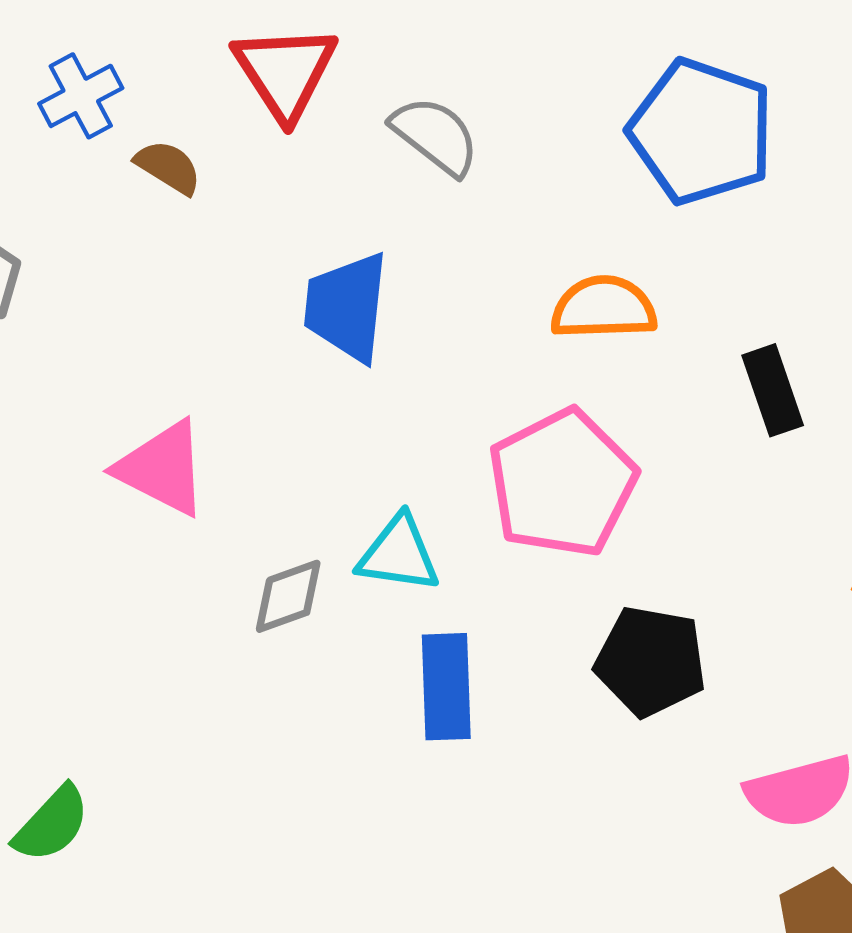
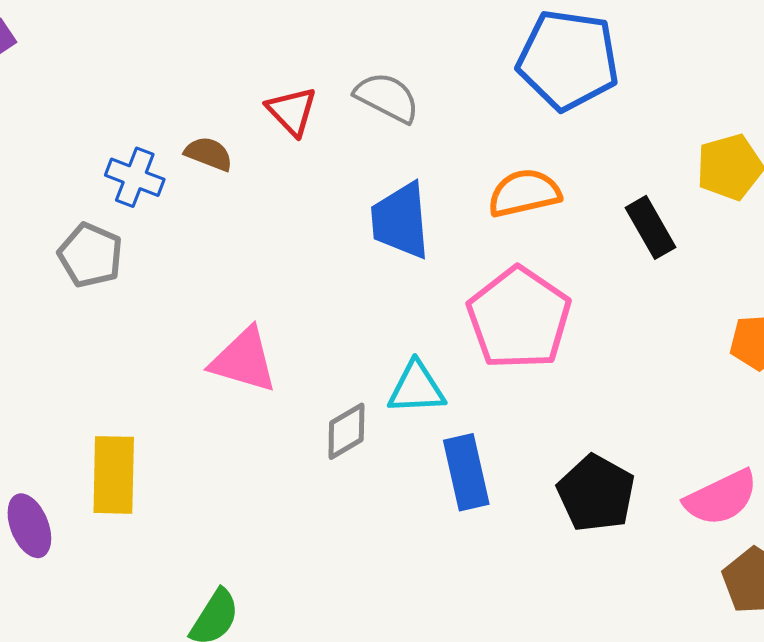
red triangle: (285, 72) -> (292, 111), moved, size x0.7
blue cross: (81, 96) -> (135, 177), moved, turned -30
blue trapezoid: (347, 307) -> (400, 221), moved
black pentagon: (651, 661) -> (596, 493), moved, turned 30

